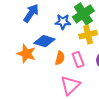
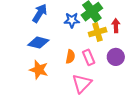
blue diamond: (44, 41) -> (38, 43), moved
orange star: (26, 54) -> (39, 70), moved

